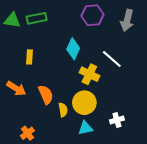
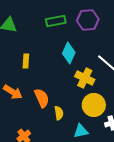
green rectangle: (37, 18) -> (56, 21), moved
yellow circle: (84, 103) -> (94, 105), moved

